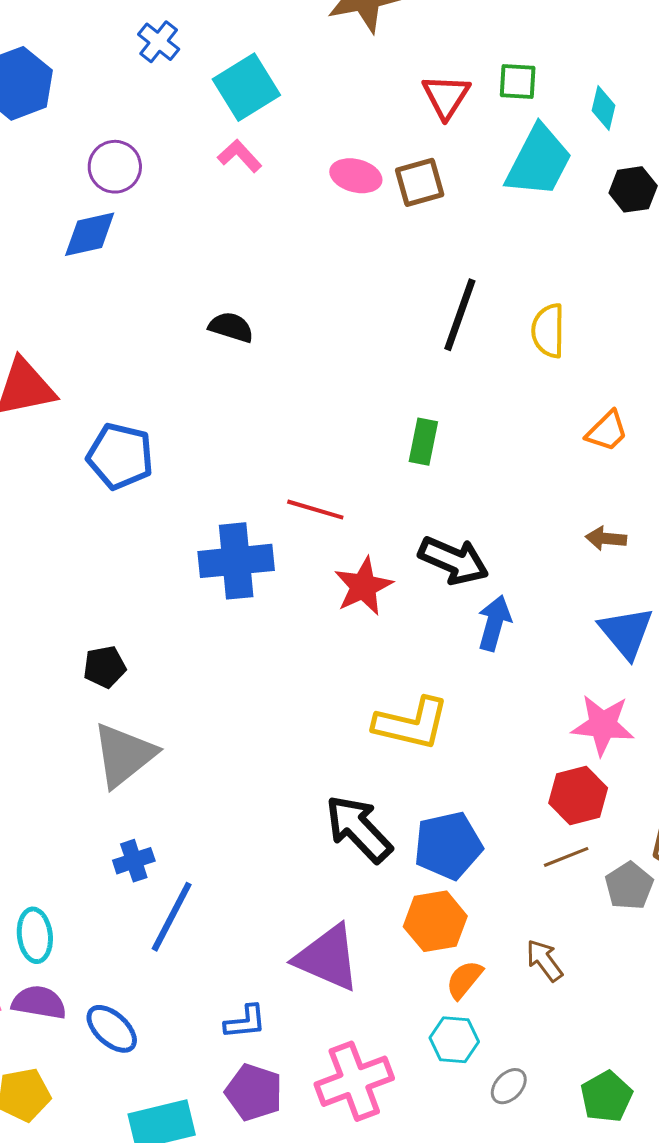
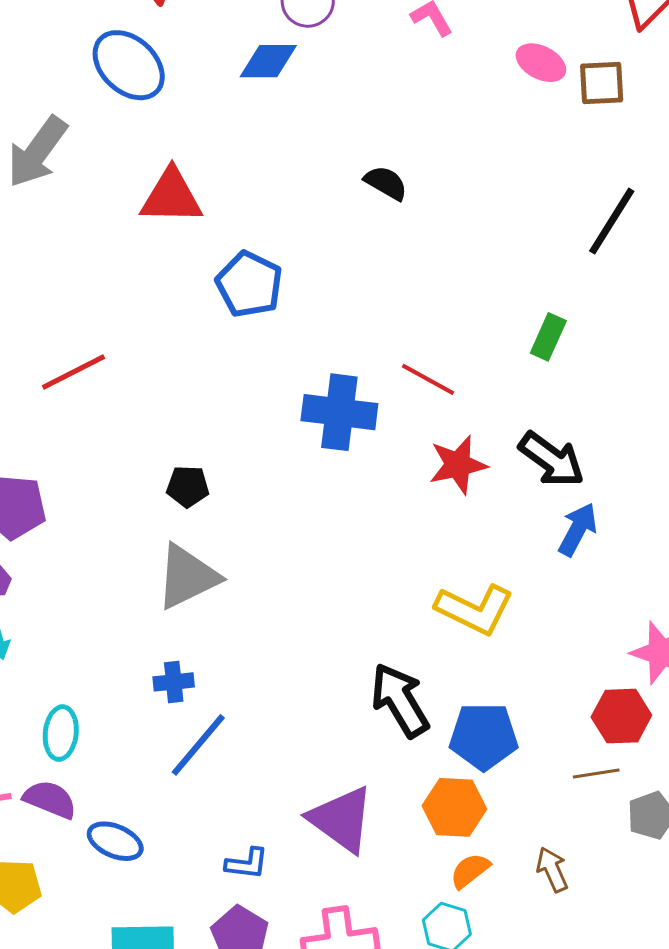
blue ellipse: (112, 1029) -> (115, 841), turned -32

